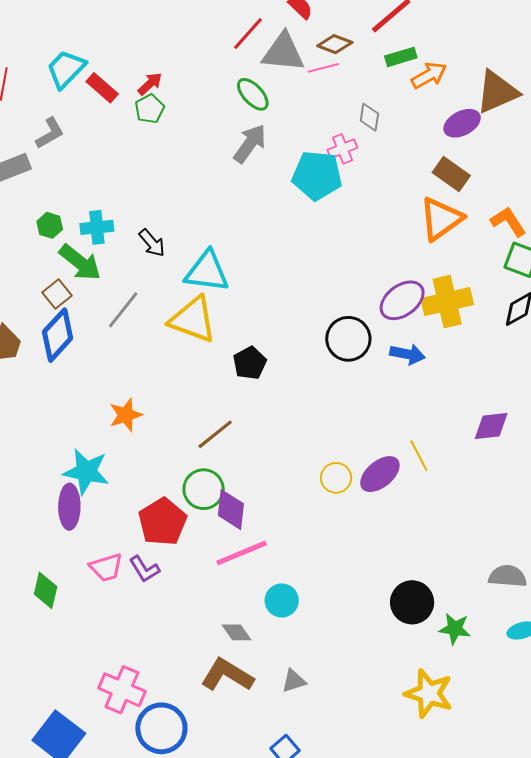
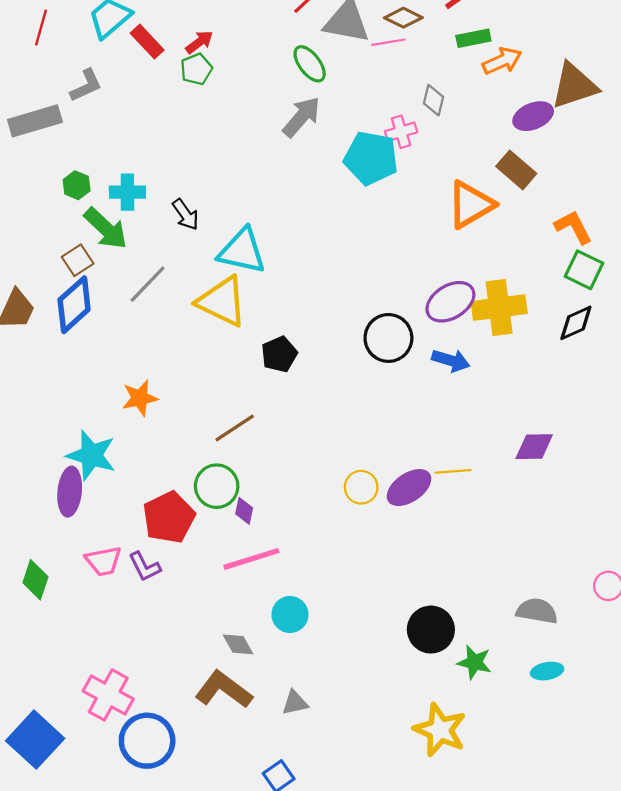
orange triangle: (441, 219) -> (471, 205), moved
yellow line: (419, 456) -> (453, 471), turned -72
purple diamond: (231, 510) -> (244, 511), size x0.6

